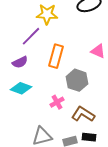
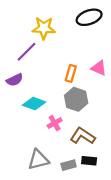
orange rectangle: (56, 56) -> (71, 73), moved, size x0.7
cyan diamond: (21, 88) -> (34, 104), moved

